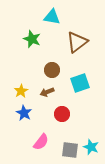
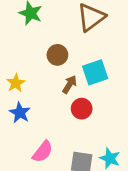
brown arrow: (47, 92) -> (70, 84), moved, turned 144
red circle: (62, 114) -> (82, 109), moved

